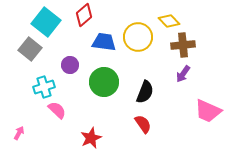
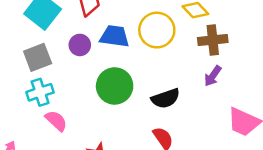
gray square: (30, 49) -> (38, 57), moved, turned 30
purple circle: (70, 65) -> (80, 45), moved
black semicircle: (145, 92) -> (166, 98), turned 50

